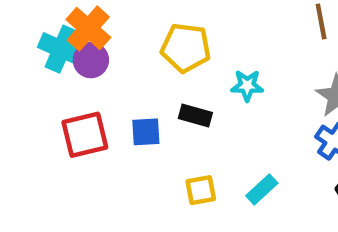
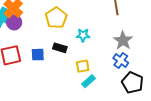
yellow pentagon: (186, 48) -> (56, 18), turned 30
yellow square: (201, 190) -> (83, 66), moved

